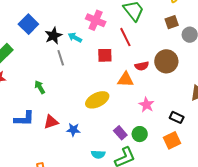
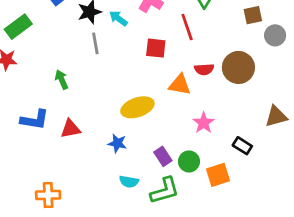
blue star: (73, 130) -> (117, 143), moved
orange square: (172, 140) -> (218, 175), moved

